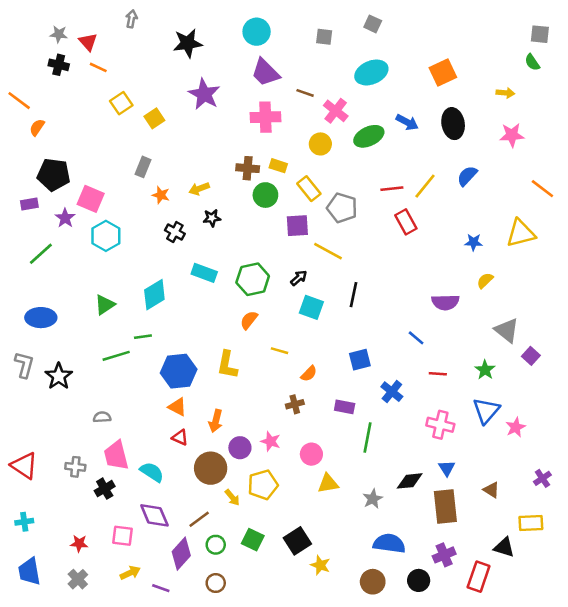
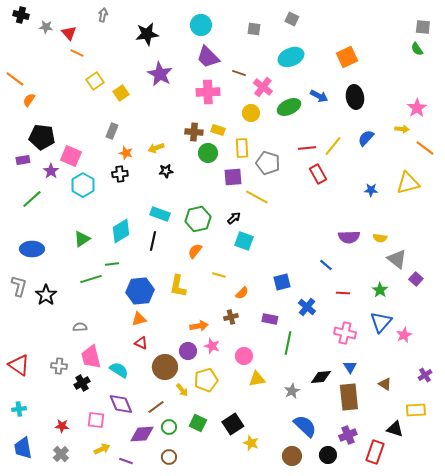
black cross: (59, 65) -> (21, 15), moved
yellow arrow: (505, 93) -> (402, 129), moved
pink star: (512, 135) -> (417, 108), moved, turned -30
yellow rectangle: (309, 189) -> (242, 148), turned 36
black cross: (175, 232) -> (120, 174), moved, turned -35
yellow semicircle: (485, 281) -> (380, 238), moved, turned -128
black line: (354, 295) -> (153, 241), moved
orange triangle: (177, 407) -> (139, 319), turned -42
orange arrow: (216, 421) -> (199, 326), moved, turned -114
blue semicircle: (389, 543) -> (305, 426), turned 35
purple diamond: (181, 554) -> (142, 434), turned 45

